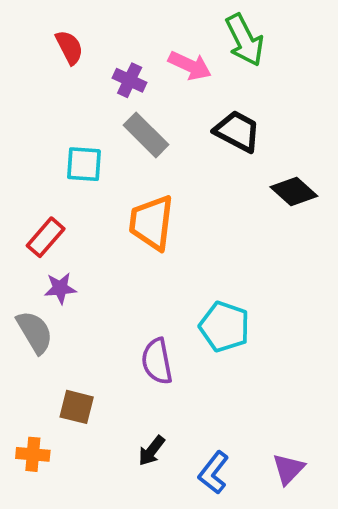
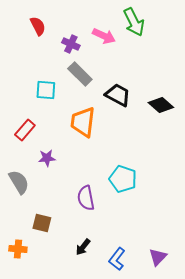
black trapezoid: (237, 131) -> (118, 95), moved
purple star: (60, 288) -> (47, 158), moved

